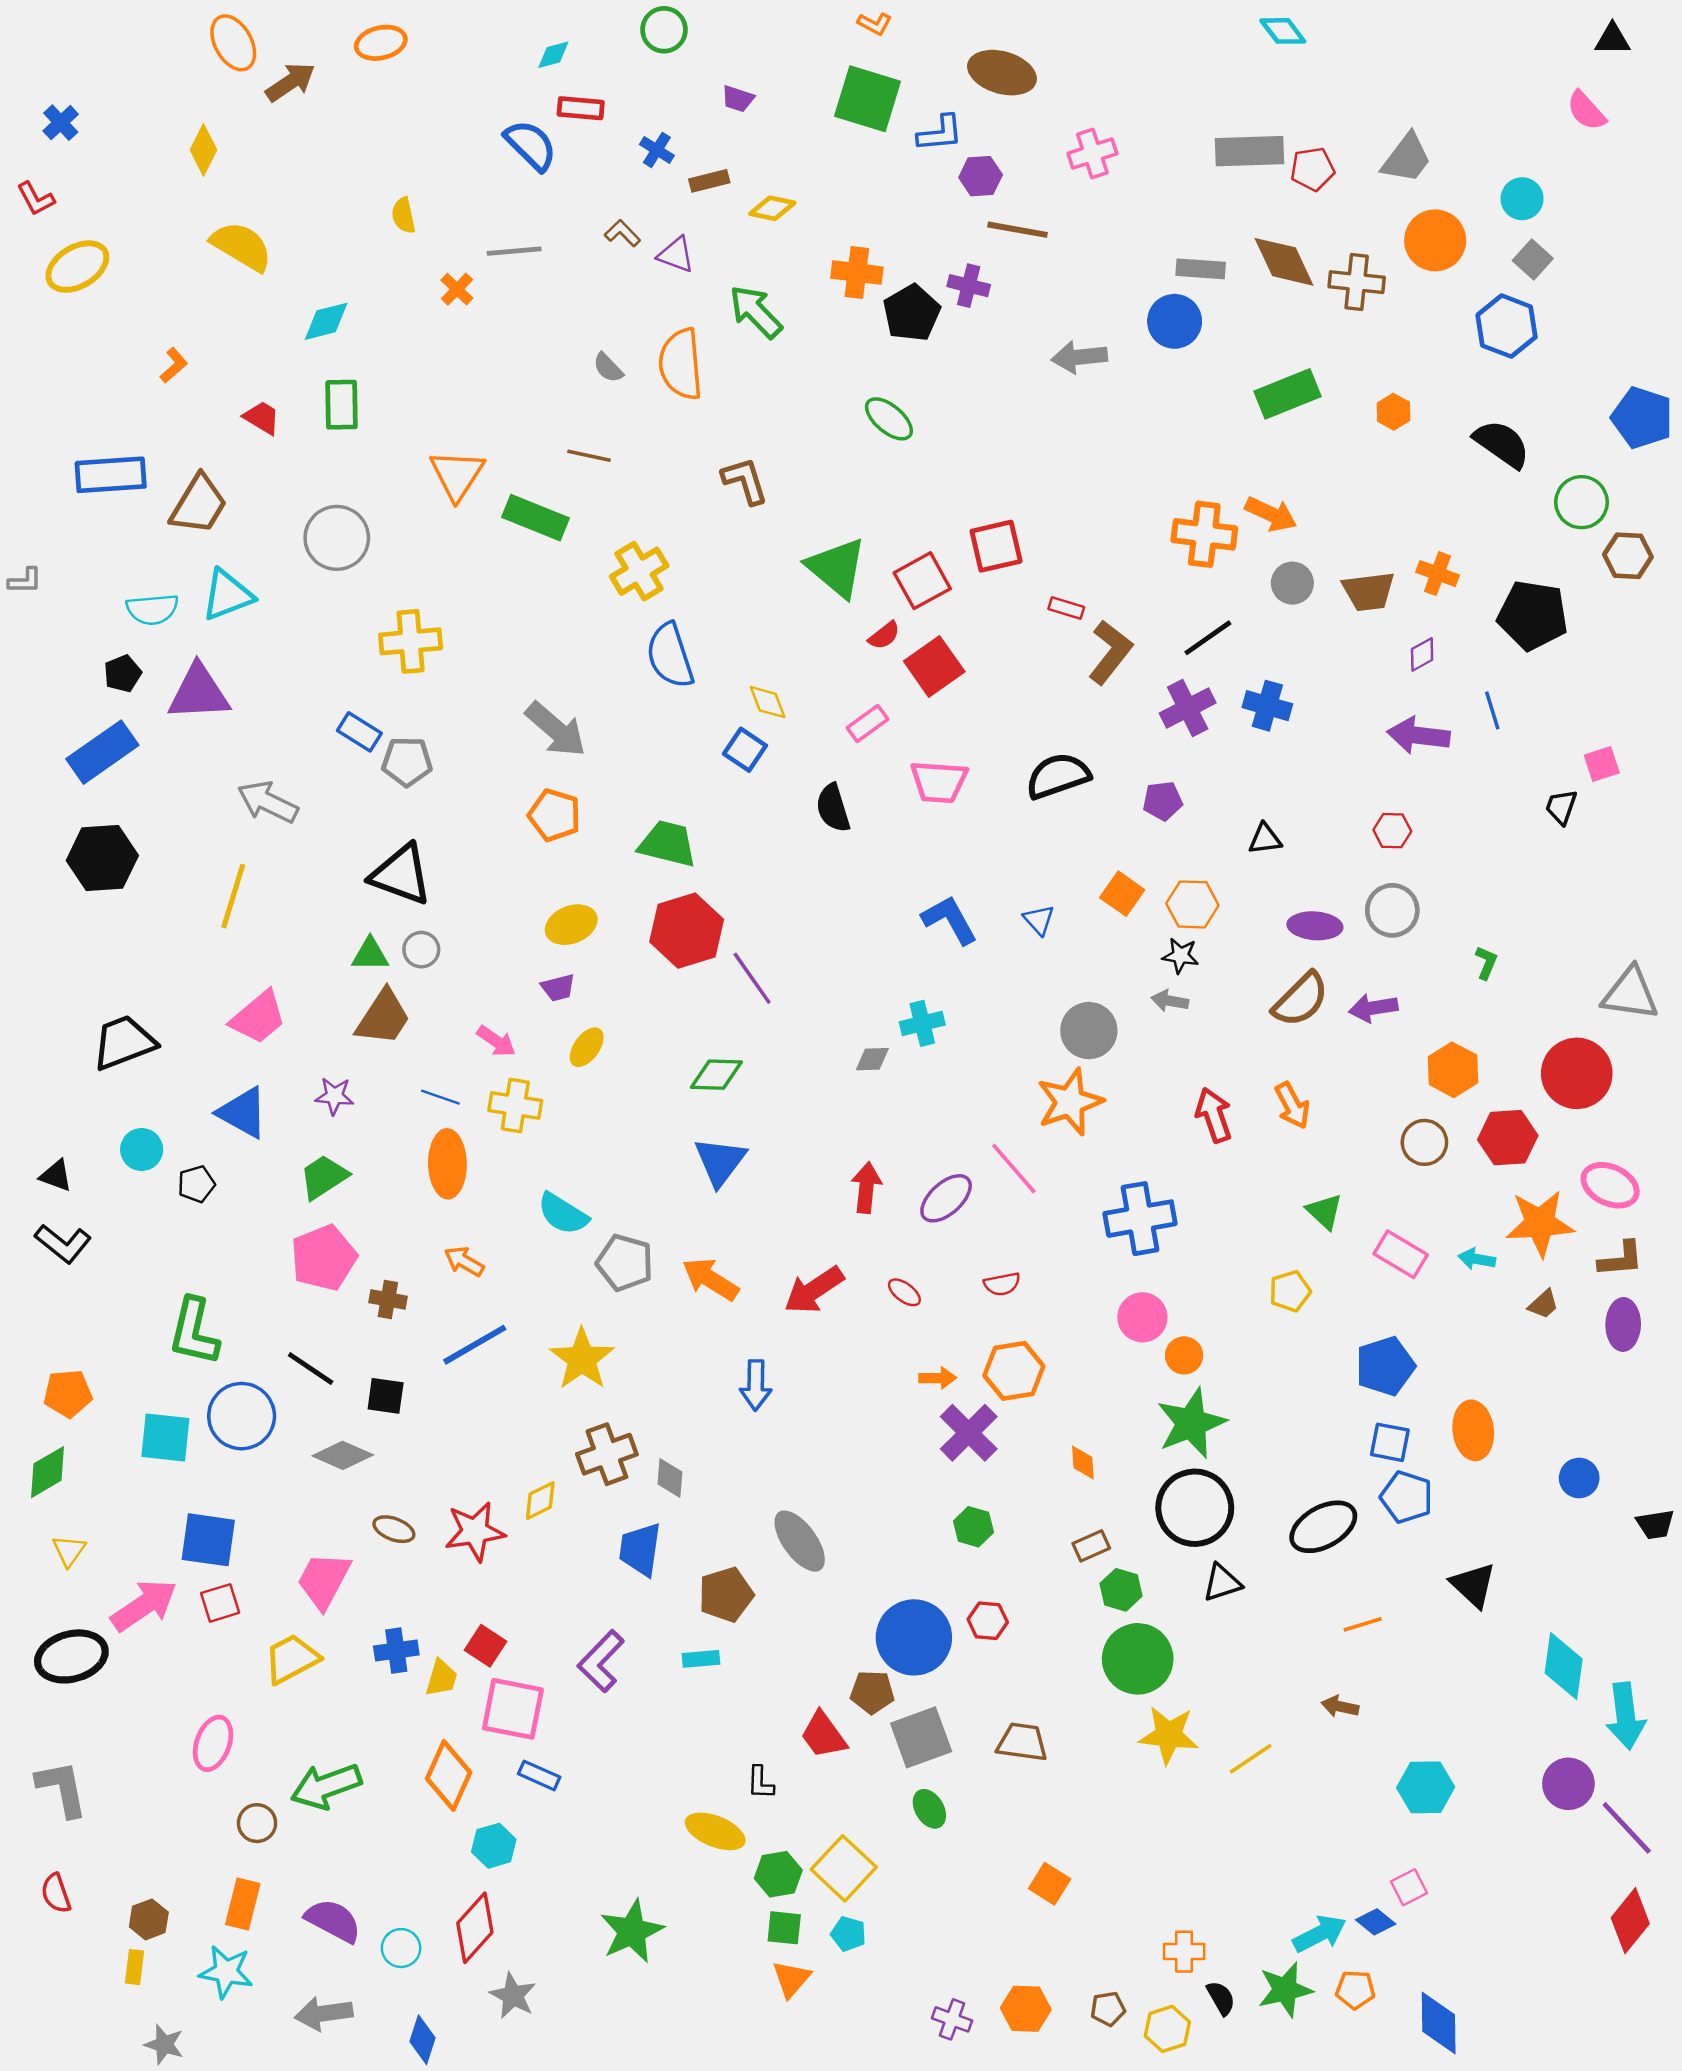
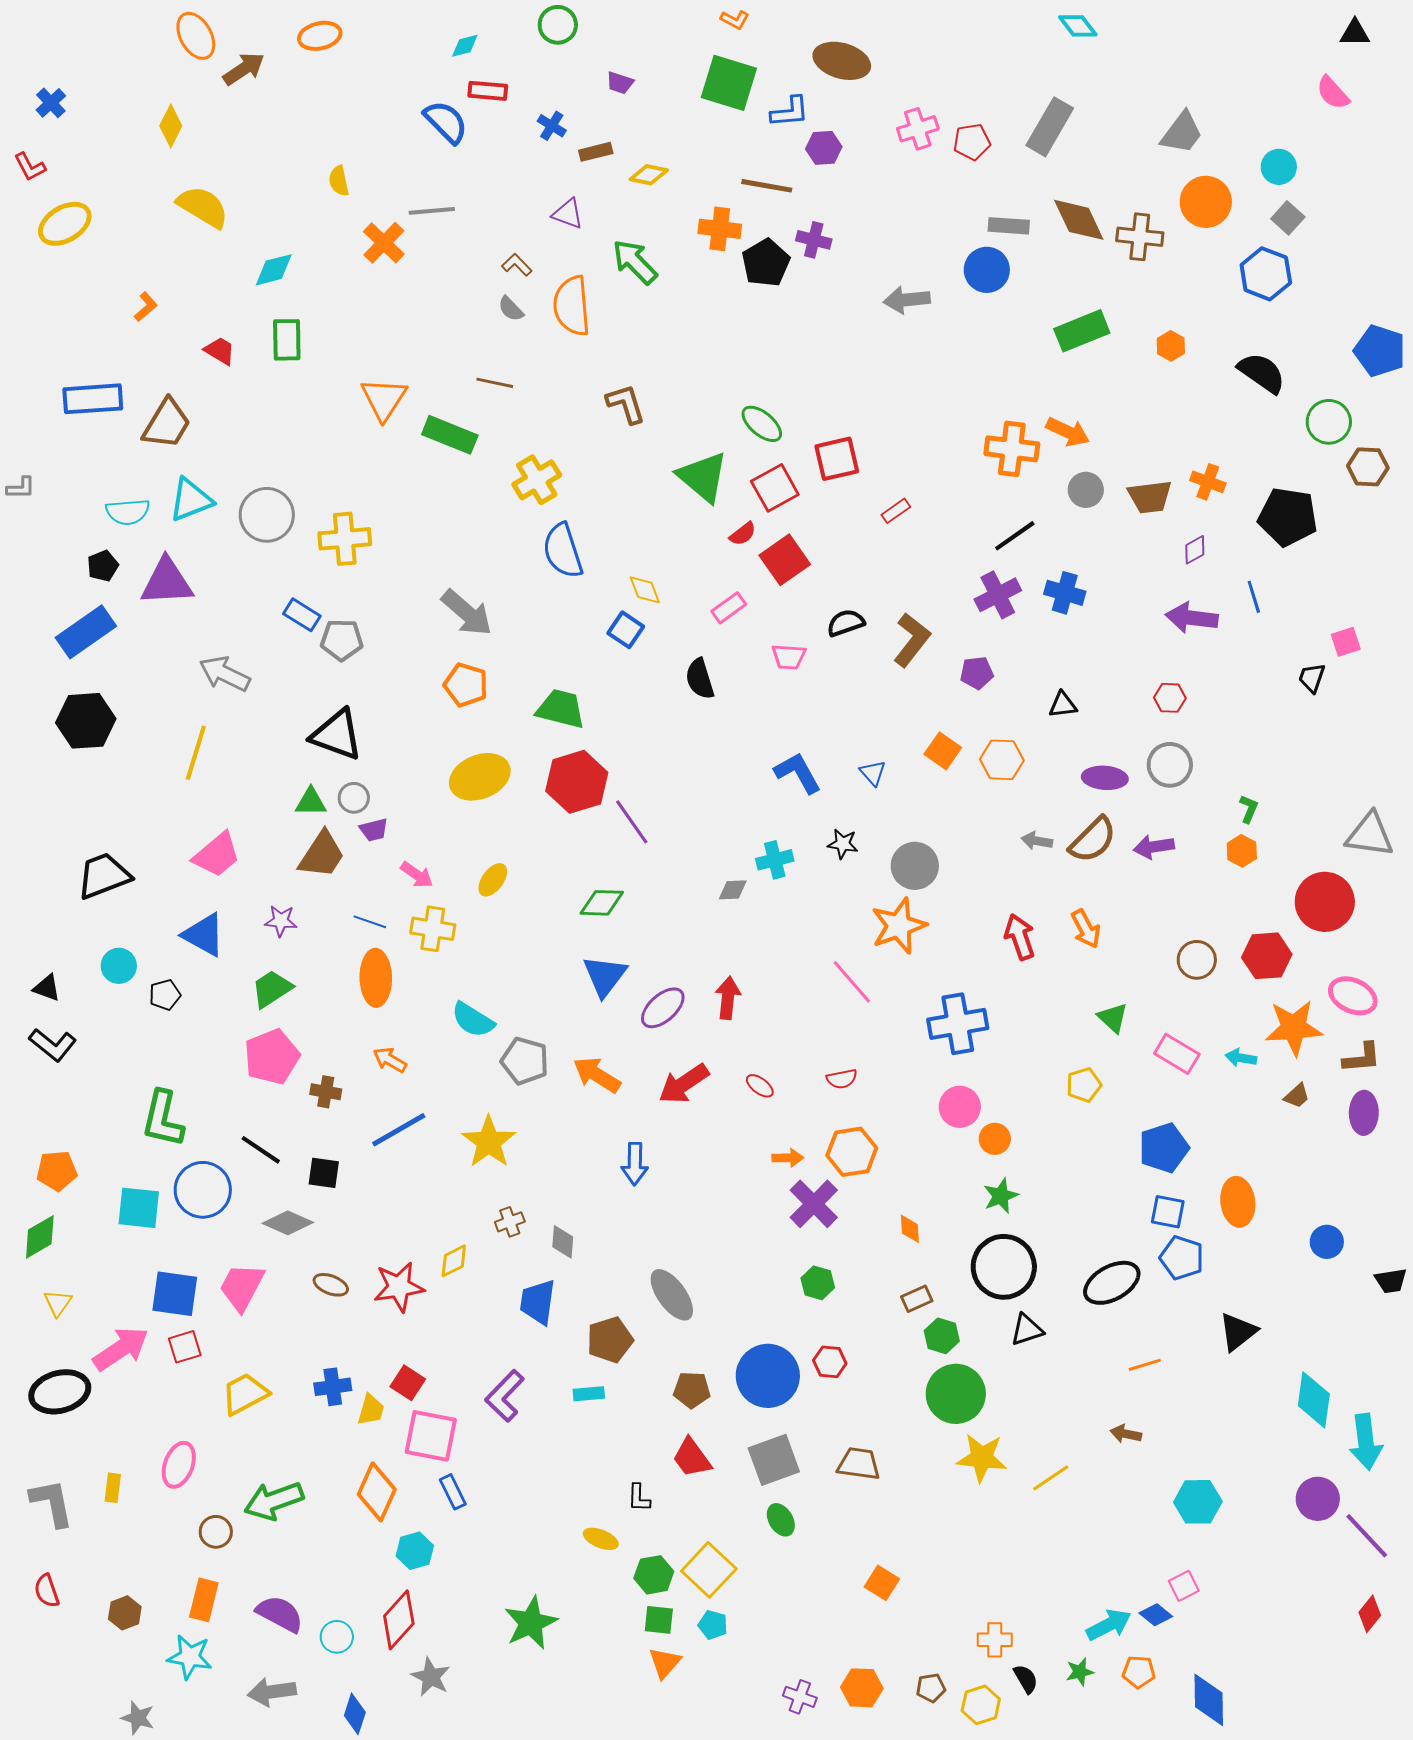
gray rectangle: (1250, 151) -> (1050, 127), turned -58
red pentagon: (1313, 169) -> (972, 142), moved
brown line: (1017, 230) -> (767, 186), moved
brown L-shape: (622, 233) -> (517, 265), moved
orange cross: (457, 289) -> (384, 243), size x1.5
green ellipse: (889, 419) -> (762, 424), moved
gray circle: (337, 538) -> (267, 515), moved
red rectangle: (1066, 608) -> (896, 511), turned -52
brown L-shape: (1110, 652) -> (912, 640), moved
black semicircle: (1058, 776) -> (846, 623), moved, size x0.7
pink trapezoid: (939, 782) -> (789, 657), size x0.7
yellow ellipse: (571, 925) -> (480, 777), size x1.4
black star: (1180, 956) -> (843, 844), moved
purple trapezoid: (558, 988) -> (374, 830), moved
gray arrow: (1170, 1001) -> (1037, 841), moved
orange hexagon: (1453, 1070) -> (1242, 851), moved, size x0.7
purple ellipse: (946, 1198) -> (663, 1008), moved
green star: (1191, 1423) -> (1001, 1196), size x0.6
brown cross: (607, 1454) -> (510, 1222), size x0.6
pink trapezoid: (324, 1580) -> (242, 1287), moved
black triangle: (1473, 1585) -> (1238, 1332), turned 39
brown pentagon: (872, 1692) -> (692, 1390), moved
blue rectangle: (539, 1775) -> (453, 1492), turned 40
yellow ellipse: (715, 1831) -> (601, 1539), size x0.7
red diamond: (1630, 1921) -> (1370, 1614), size x0.7
yellow rectangle: (134, 1967) -> (113, 1488), moved
green star: (1285, 1990) -> (1080, 1672), size x0.6

